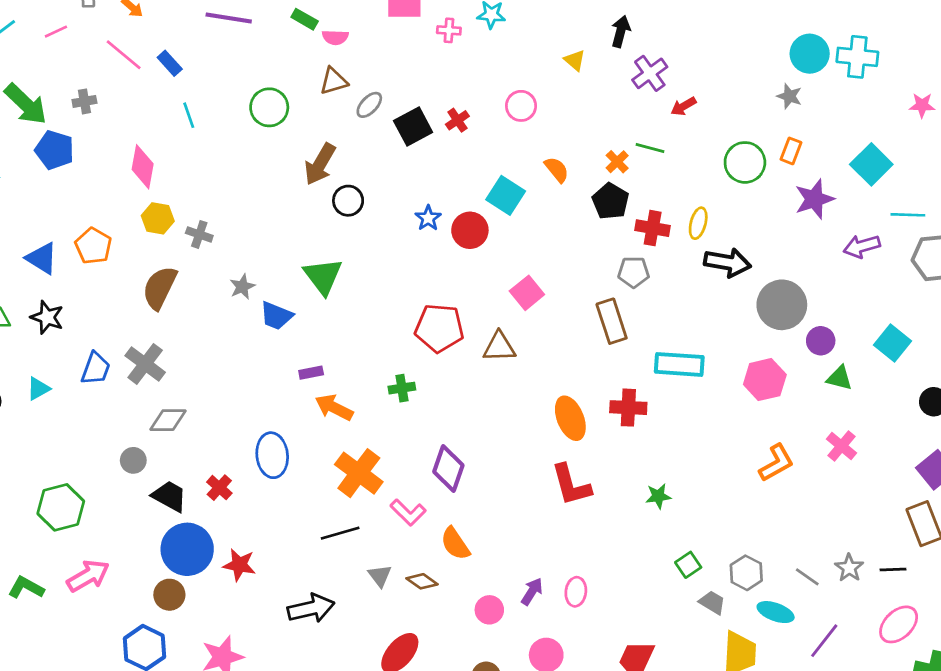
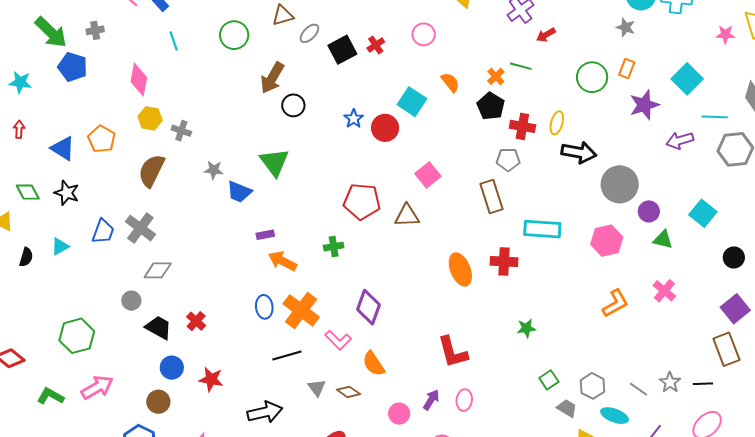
gray star: (242, 287) -> (214, 170), turned 30
blue ellipse: (272, 455) -> (264, 307), moved, size x0.7
red L-shape: (571, 485) -> (453, 352), moved
blue circle: (187, 549) -> (172, 368), size x0.6

